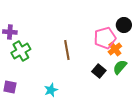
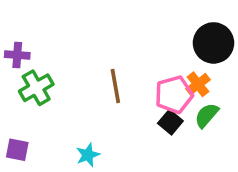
black circle: (124, 25) -> (214, 43), size x1.5
pink pentagon: (105, 38) -> (174, 95), moved

